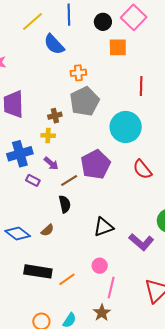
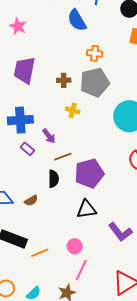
brown cross: (55, 116) -> (64, 80), moved
yellow cross: (48, 136) -> (73, 110), moved
purple pentagon: (96, 165) -> (89, 173), moved

